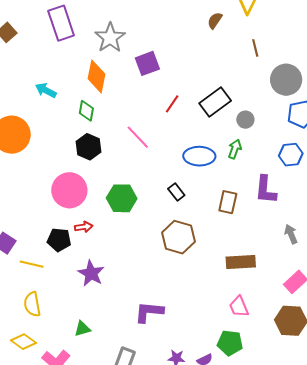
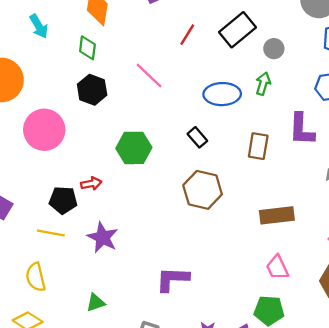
cyan arrow: (46, 90) -> (39, 26), turned -145
pink circle: (69, 190) -> (44, 130), moved
yellow line: (32, 264) -> (51, 233), moved

